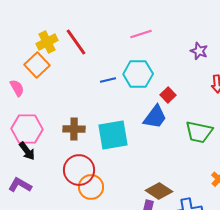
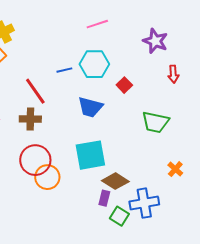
red line: (76, 42) -> (35, 91), moved
purple star: (199, 51) -> (155, 41), size x1.4
blue trapezoid: (155, 117) -> (90, 107), moved, turned 68
cyan square: (113, 135) -> (90, 155), moved

